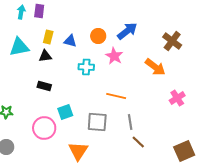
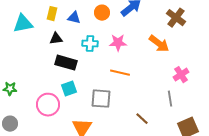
black triangle: (45, 56) -> (56, 39), moved
pink star: (114, 56) -> (118, 43), moved, turned -30
black rectangle: (44, 86) -> (66, 63), moved, size x1.5
gray line: (130, 122) -> (170, 99), moved

